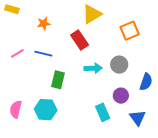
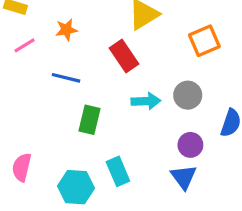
pink line: (17, 53) -> (25, 45), moved
cyan hexagon: (46, 110) -> (76, 187), moved
cyan rectangle: (103, 112) -> (118, 171), moved
blue triangle: (138, 118) -> (184, 177), moved

